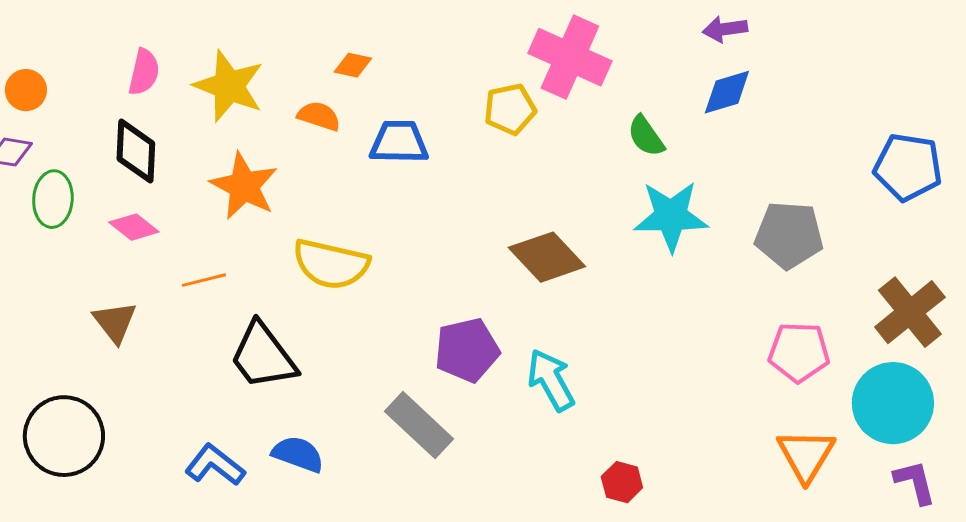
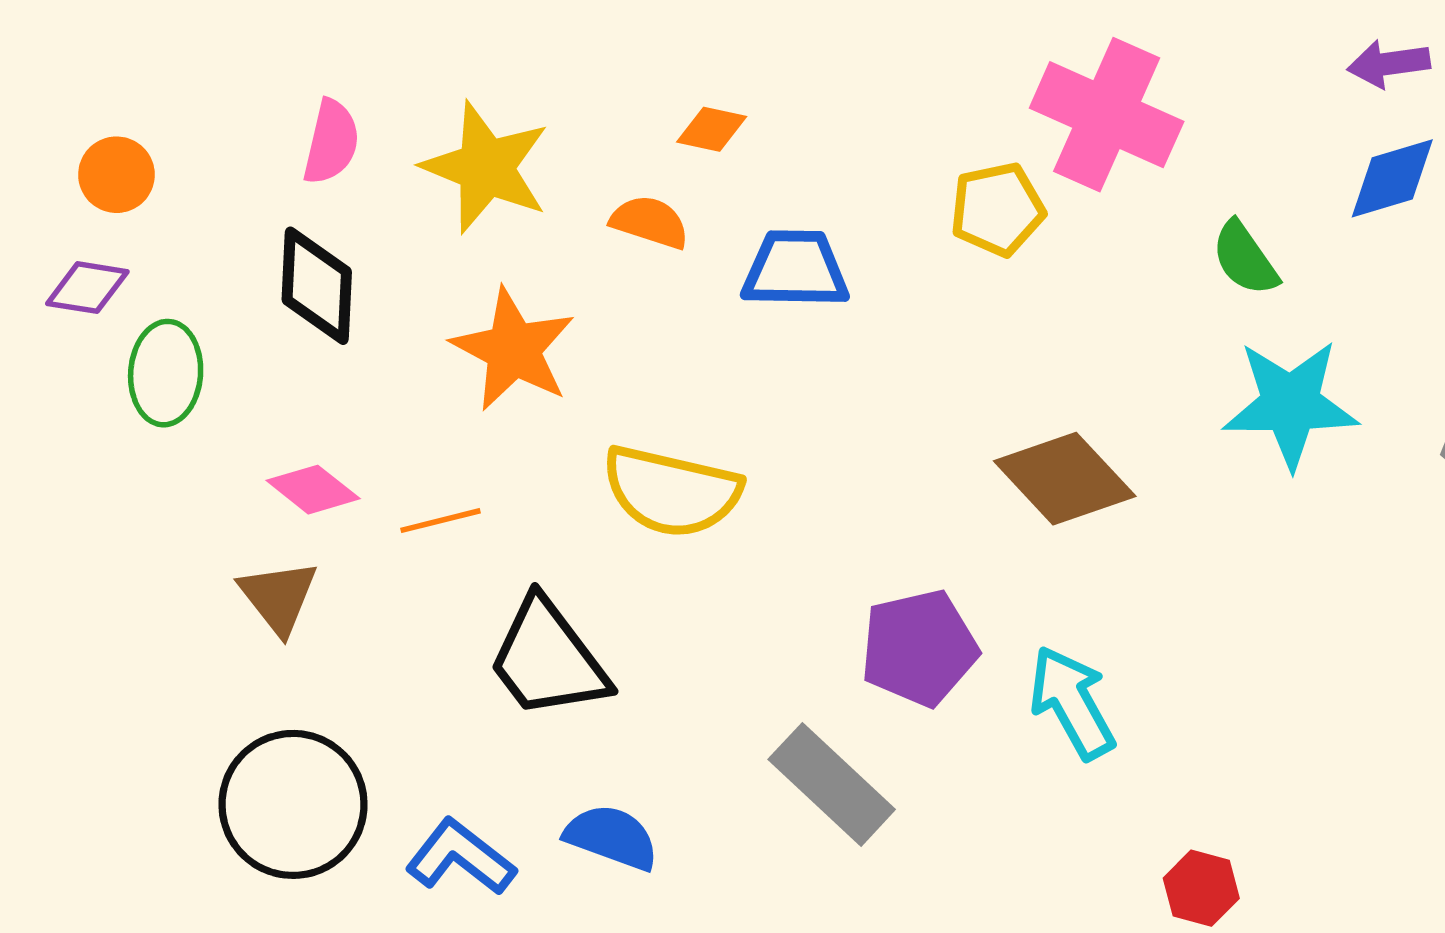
pink diamond: (134, 227) -> (313, 490), moved
black circle: (64, 436) -> (293, 804), moved

